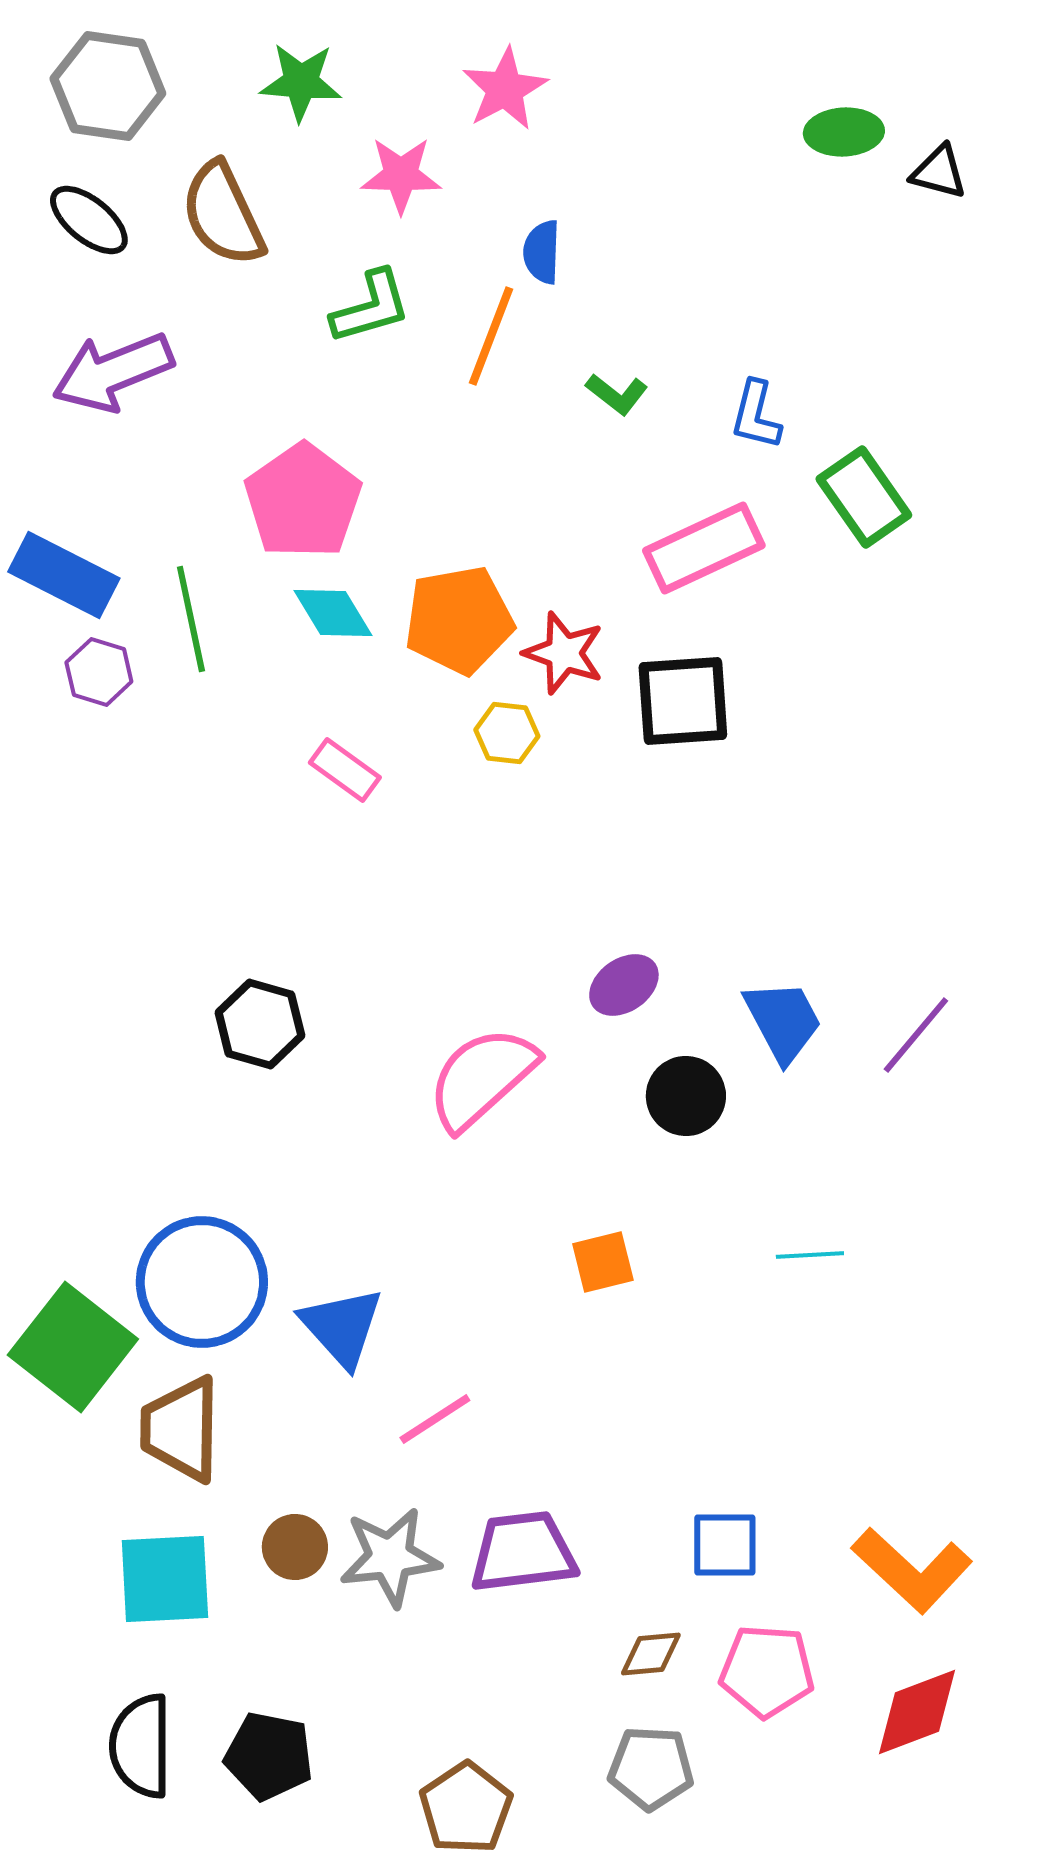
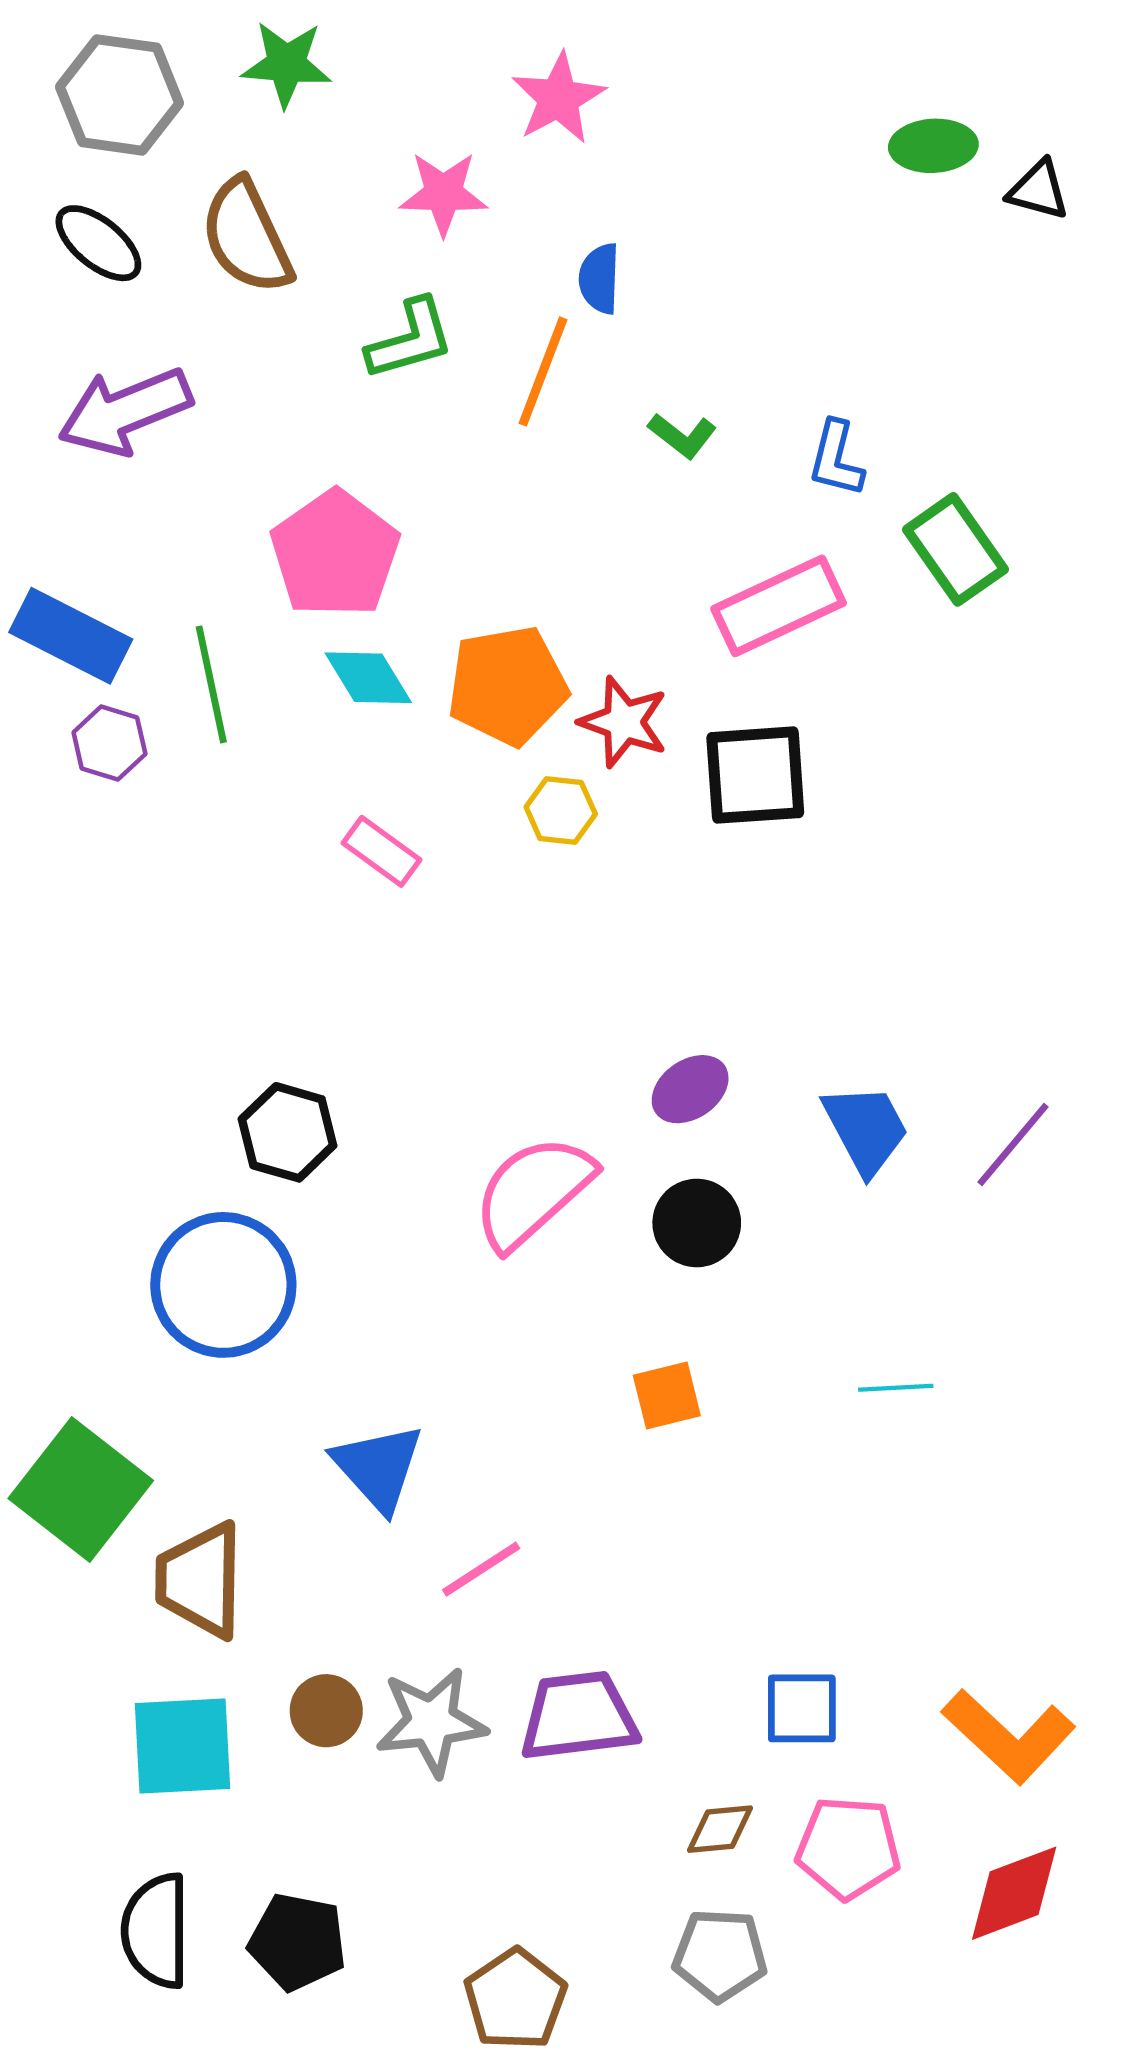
green star: (301, 82) -> (286, 64), moved
black circle: (686, 1096) -> (697, 1223), moved
blue circle: (202, 1282) -> (223, 1285), moved

